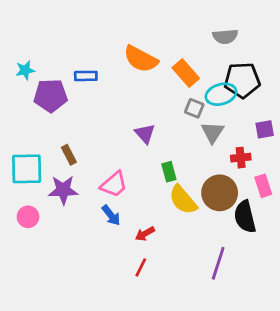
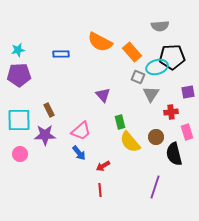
purple pentagon: (51, 96) -> (19, 75), moved
brown circle: (220, 193) -> (156, 137), size x0.6
red line: (141, 267) -> (100, 190), turned -32

